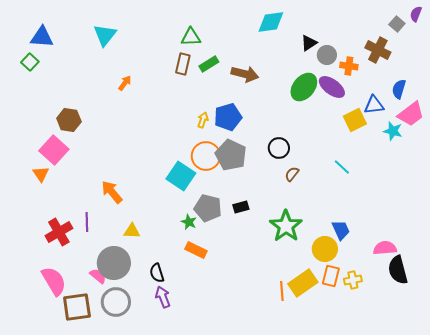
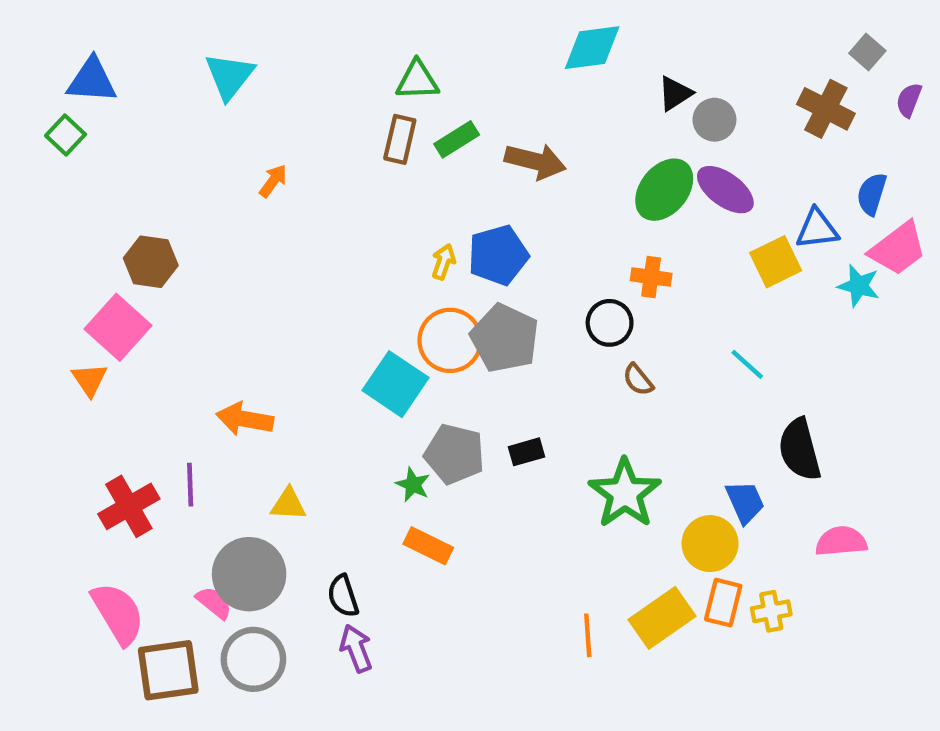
purple semicircle: (416, 14) -> (909, 100), moved
orange cross: (349, 66) -> (651, 277), moved
brown semicircle: (292, 174) -> (638, 380), turned -77
orange arrow: (112, 192) -> (245, 419), turned -40
black semicircle: (398, 270) -> (800, 450), moved
orange line: (282, 291) -> (588, 635), moved

